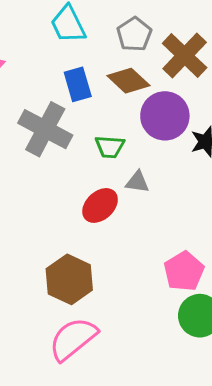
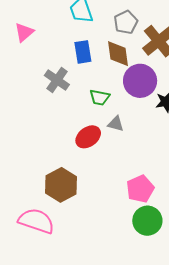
brown diamond: (128, 81) -> (118, 54), turned 32
gray cross: (45, 129) -> (57, 80), size x0.7
pink semicircle: (73, 339) -> (36, 221), moved, turned 51

